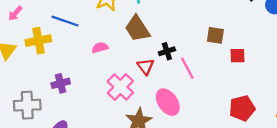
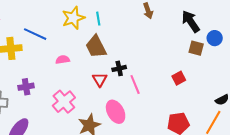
brown square: (215, 35) -> (196, 48), moved
red square: (237, 56) -> (179, 78), turned -32
pink cross: (120, 87) -> (64, 102), moved

